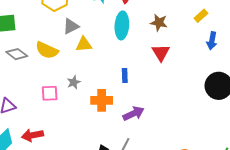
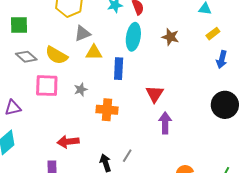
red triangle: (161, 53) -> (155, 94), moved
blue rectangle: (125, 75) -> (119, 69), moved, size x1.5
pink square: (50, 93) -> (47, 86), moved, size x1.4
purple arrow: (134, 114) -> (165, 123), moved, turned -70
red arrow: (32, 135) -> (68, 142), moved

